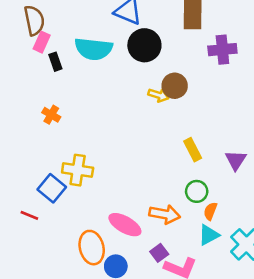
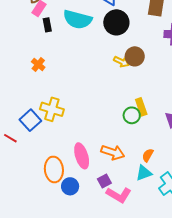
green circle: (197, 191) -> (132, 115), moved
pink ellipse: (125, 225) -> (82, 156), turned 35

